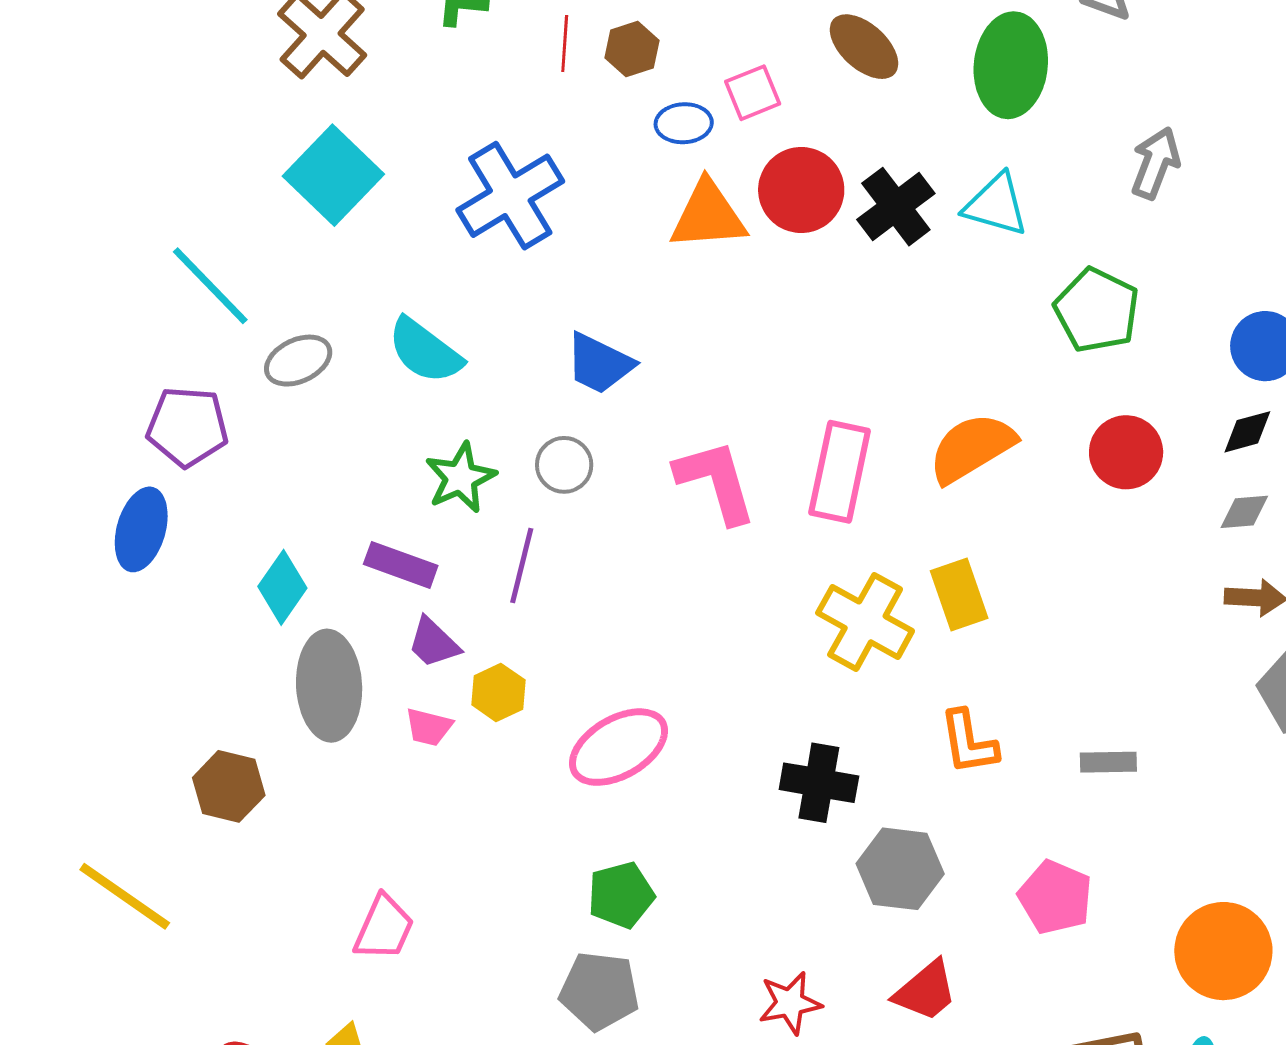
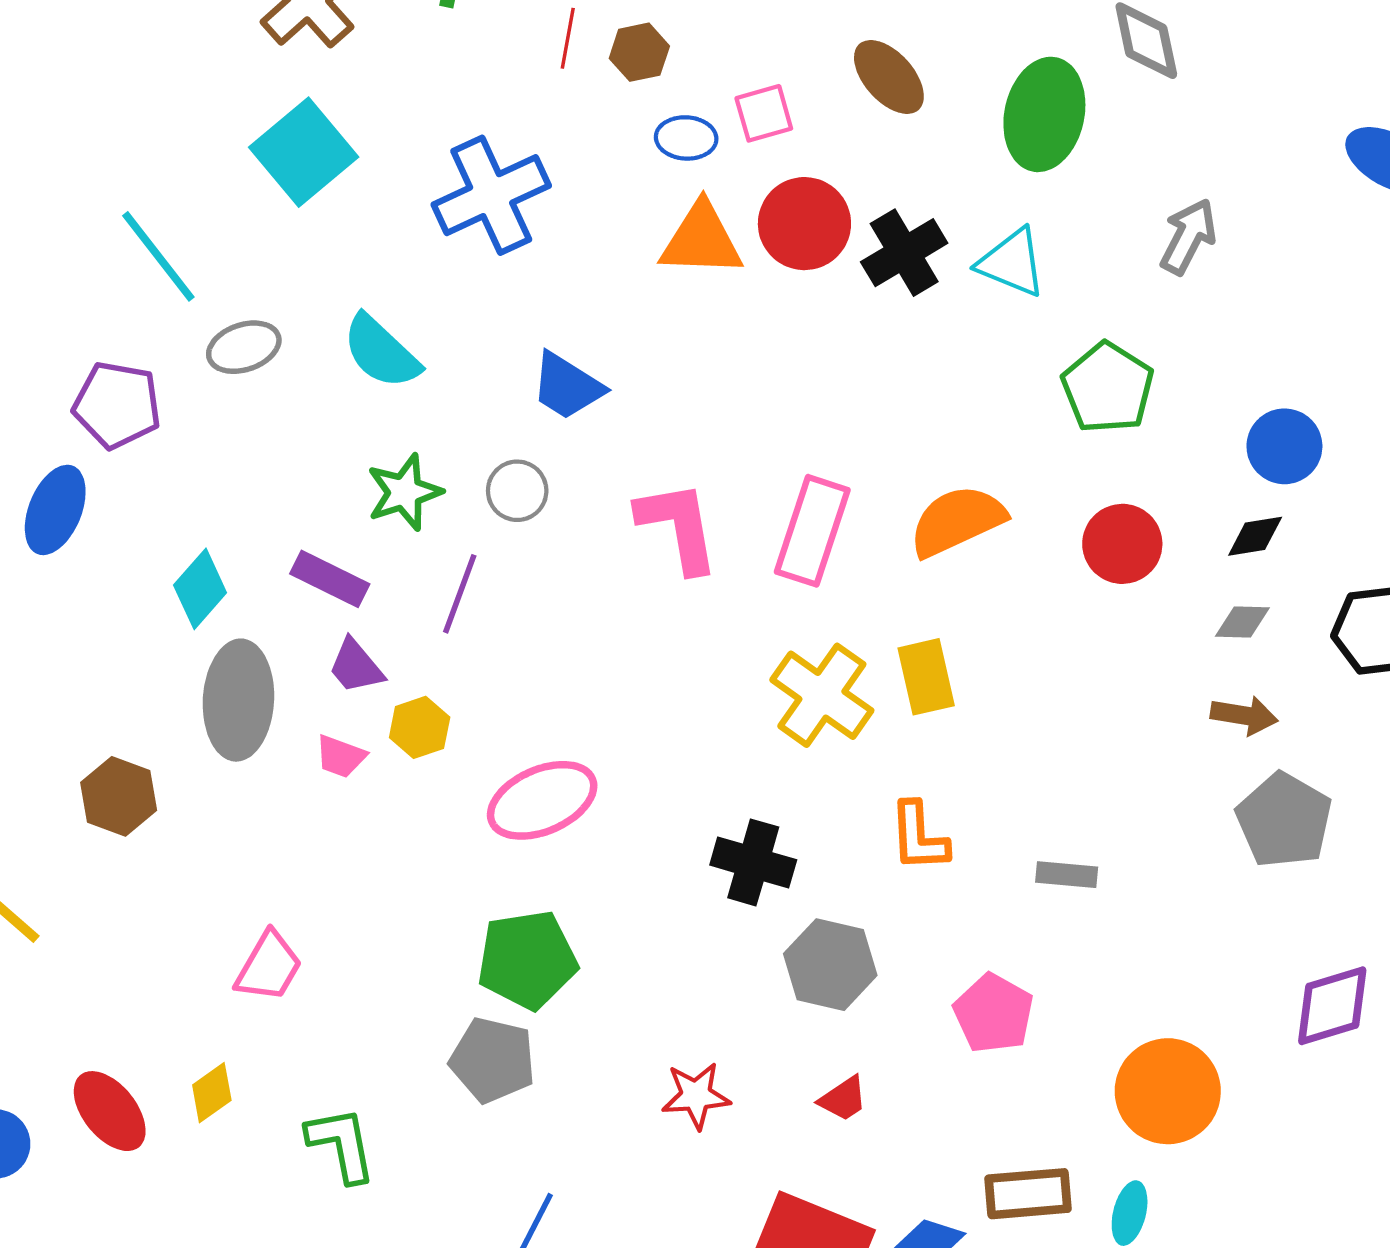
green pentagon: (621, 895) -> (527, 960), size x1.4
red trapezoid: (926, 991) -> (843, 1099), size x0.7

